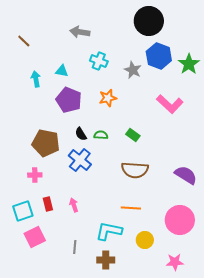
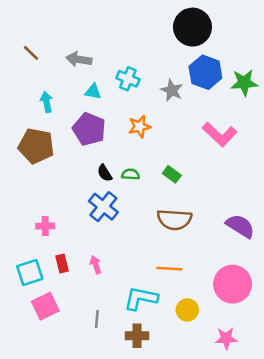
gray arrow: (80, 32) -> (79, 59), moved
green star: (189, 64) -> (244, 83), turned 30
cyan triangle: (62, 71) -> (93, 92), moved
brown pentagon: (46, 143) -> (36, 146), moved

